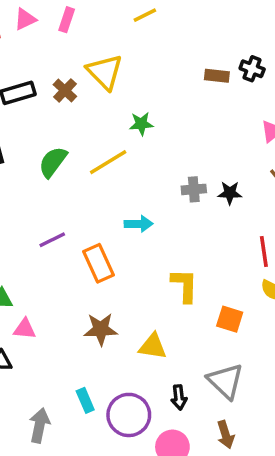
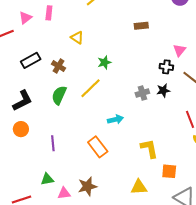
black cross: (252, 69) -> (166, 67), moved
yellow triangle: (105, 72) -> (77, 38), size x0.6
brown cross: (65, 90) -> (59, 66), moved
purple line: (52, 240) -> (53, 143), moved, turned -56
orange square: (230, 319) -> (169, 171), moved
brown star: (101, 329) -> (87, 186), moved

